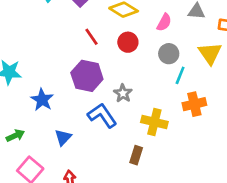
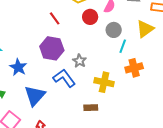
red circle: (128, 42) -> (90, 17), moved
yellow triangle: (210, 53) -> (145, 29), turned 30
blue triangle: (63, 137) -> (35, 96), size x1.6
brown rectangle: (136, 155) -> (91, 108), turned 72

